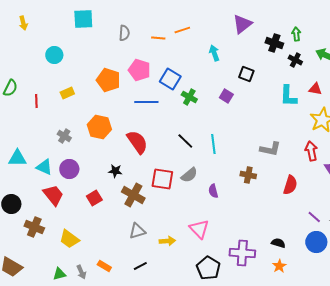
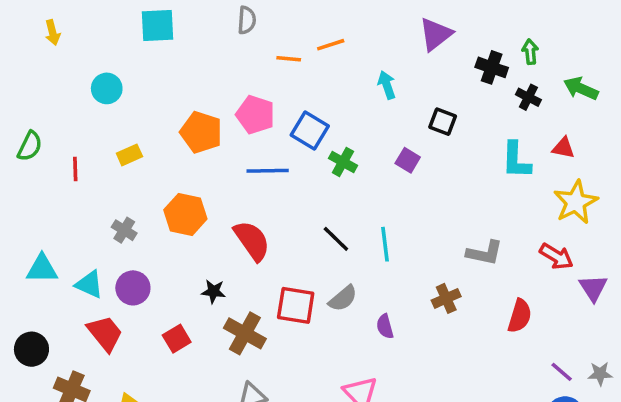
gray semicircle: (124, 33) -> (247, 20), moved
red arrow: (311, 151) -> (556, 256), turned 132
brown cross: (248, 175) -> (446, 298), turned -35

